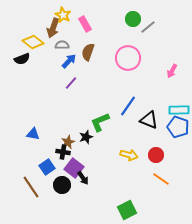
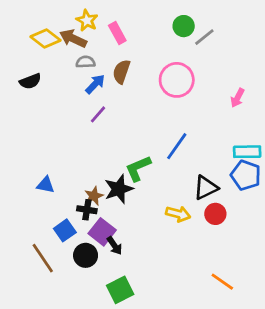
brown arrow: (53, 28) -> (73, 38), turned 96
yellow diamond: (33, 42) -> (45, 38), moved
black triangle: (149, 120) -> (206, 188), moved, turned -48
black star: (86, 137) -> (119, 189), size x1.5
orange line: (161, 179) -> (222, 282), moved
green square: (127, 210) -> (120, 290), moved

